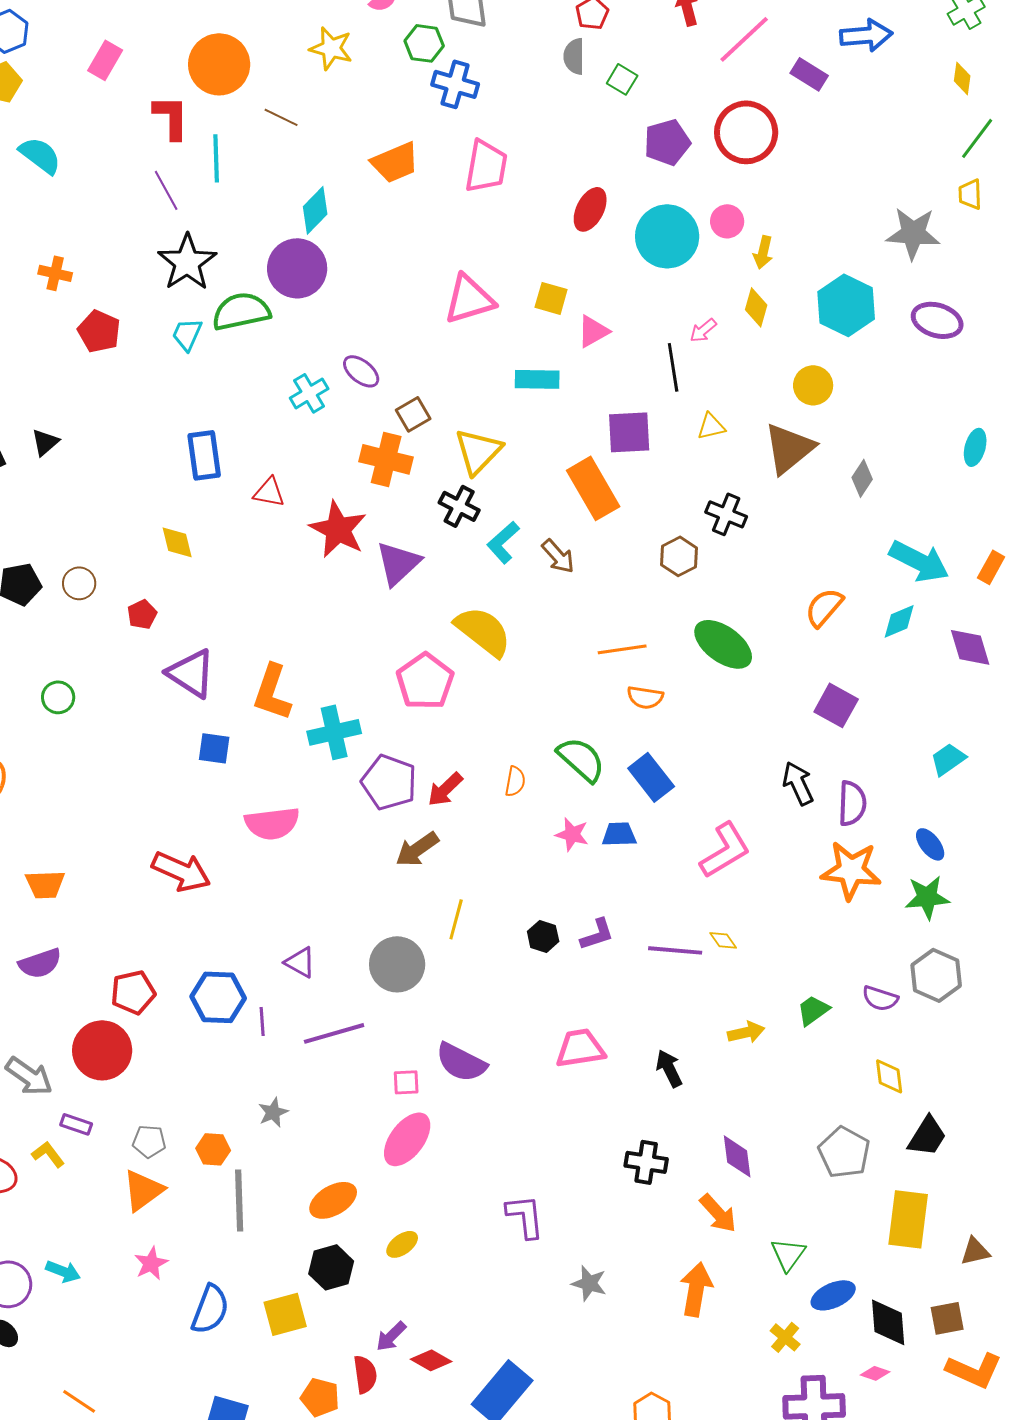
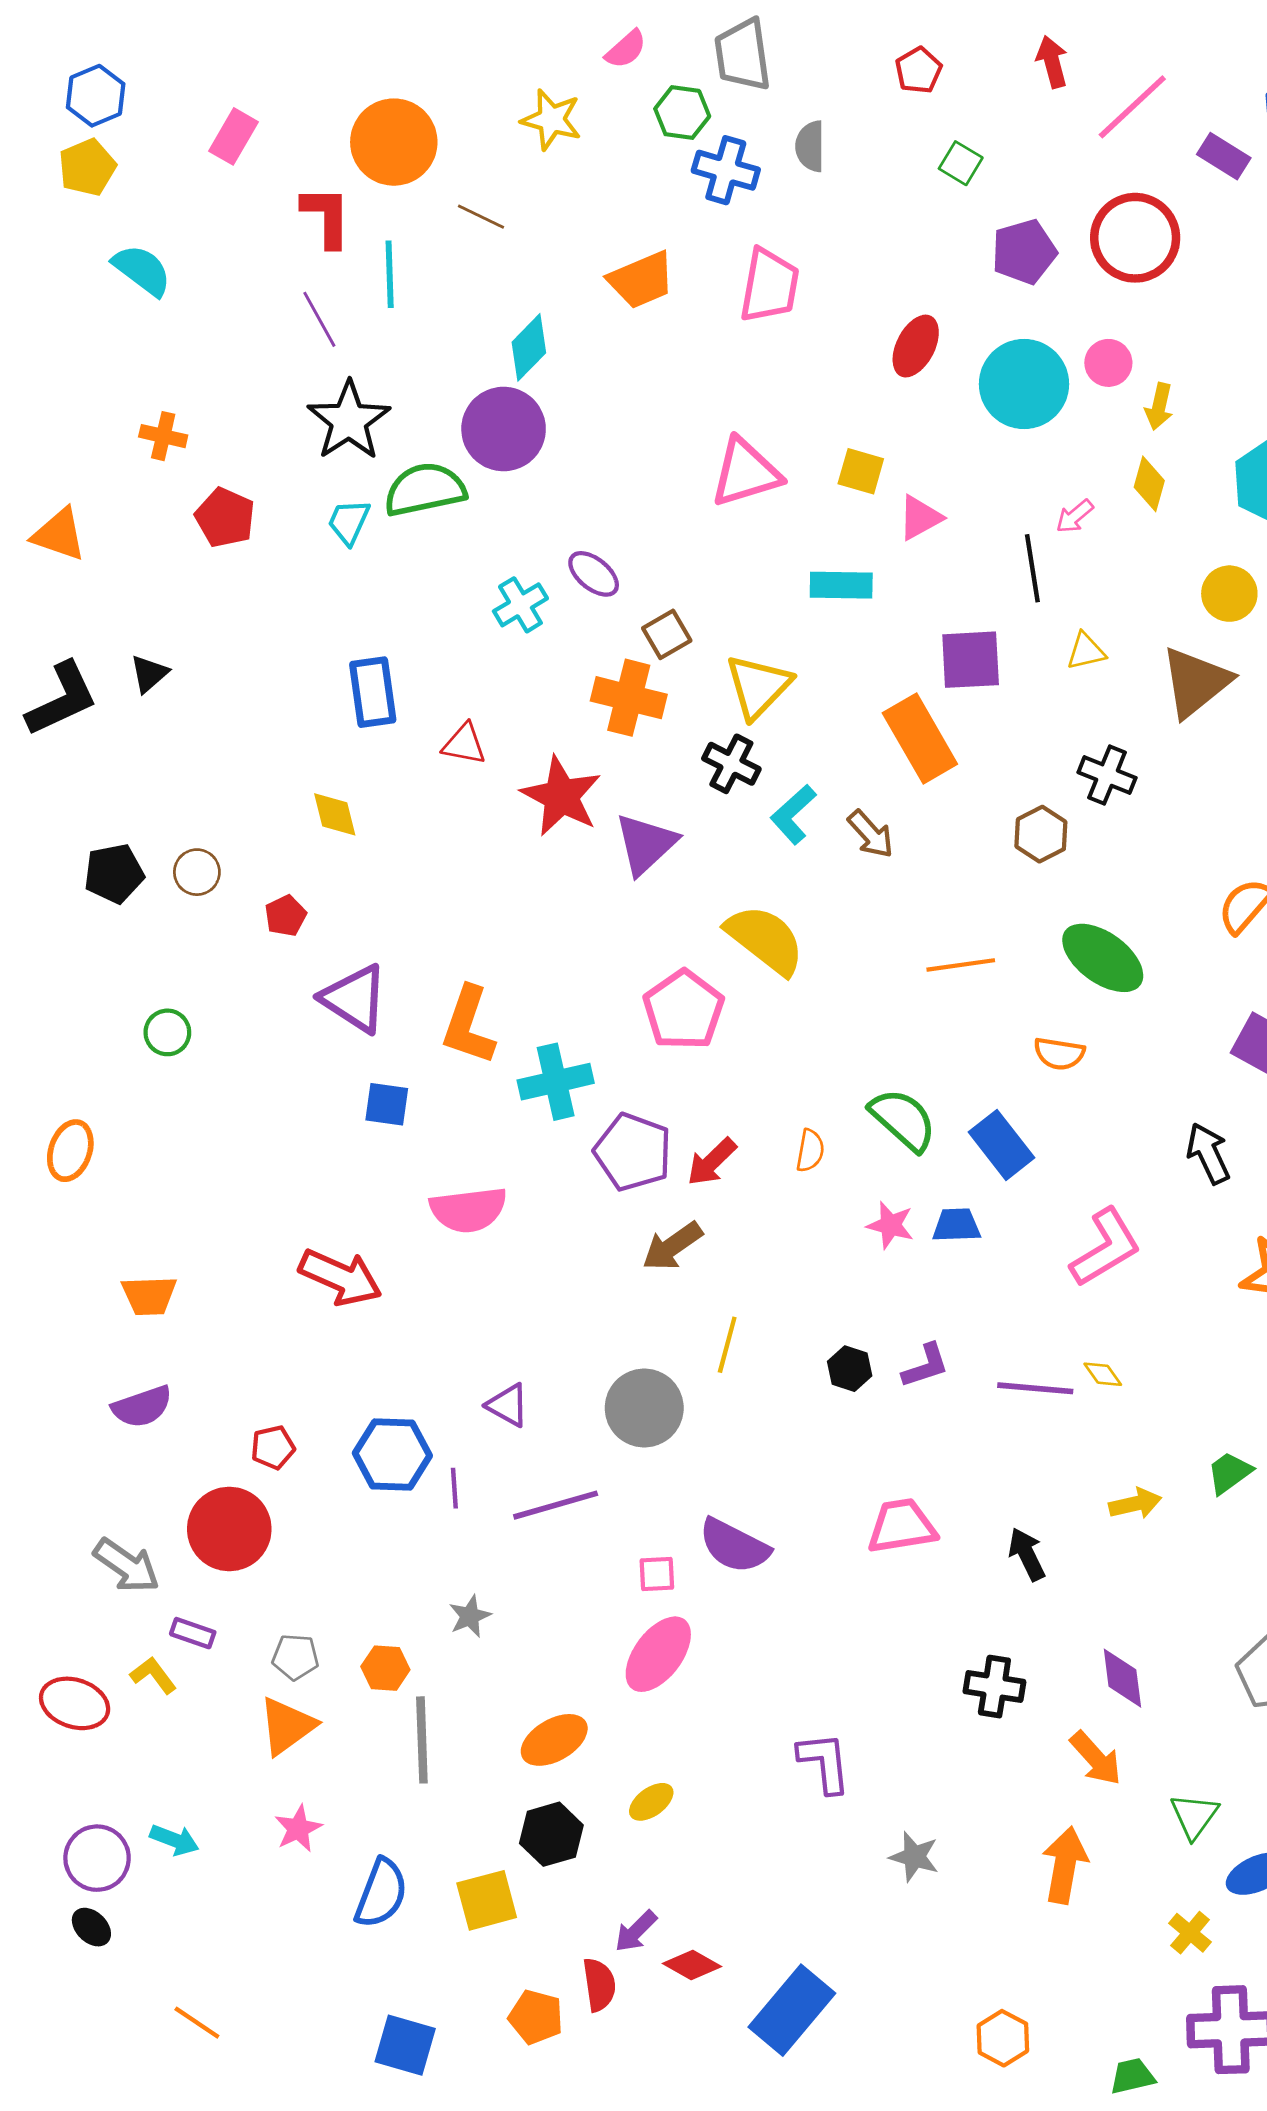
gray semicircle: (574, 56) -> (810, 146), moved
orange semicircle: (645, 697) -> (1059, 1054), moved
red pentagon: (133, 992) -> (273, 1447), size x0.7

